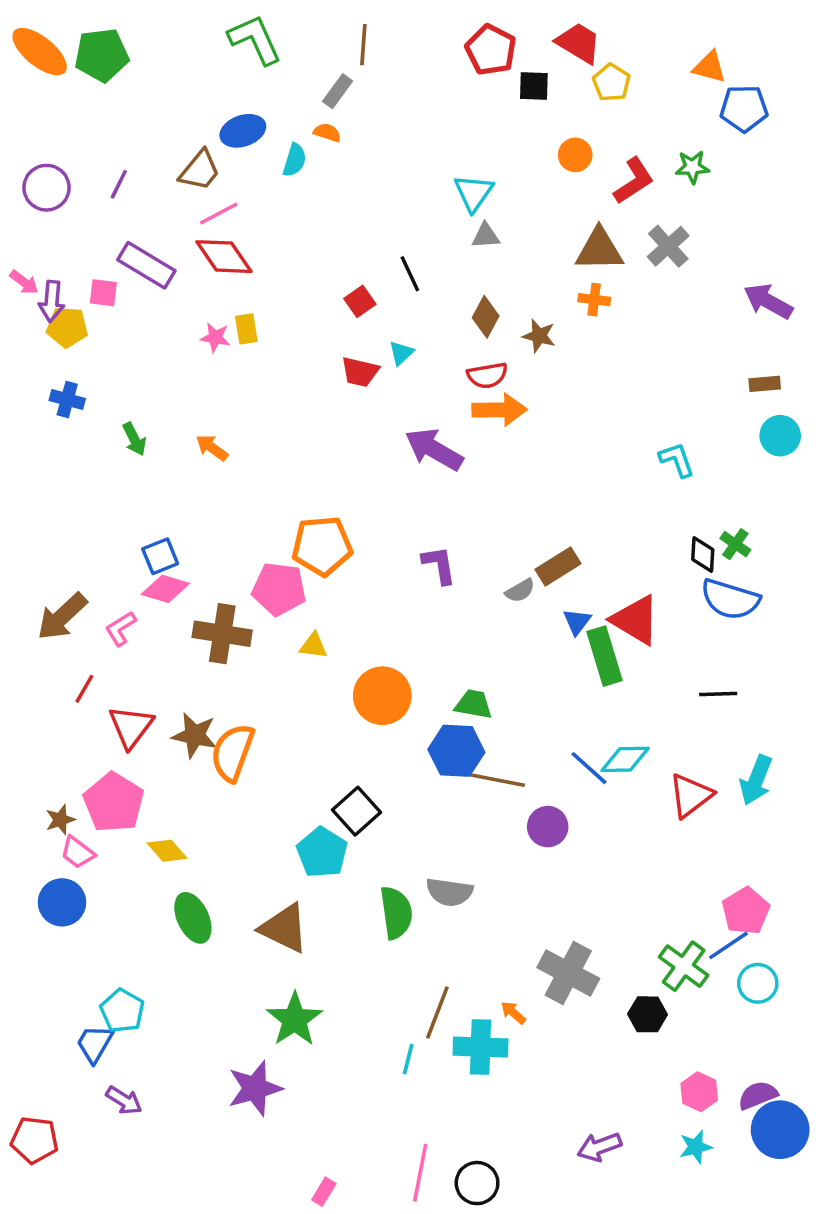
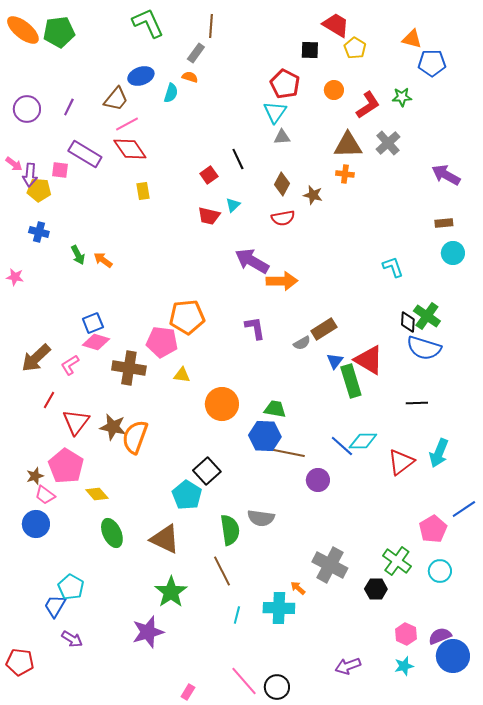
red pentagon: (491, 50) -> (285, 84), moved
pink star: (215, 337) -> (15, 277), moved
orange arrow: (499, 410) -> (282, 281), moved
orange arrow: (212, 448) -> (103, 260), moved
green cross: (735, 544) -> (427, 316), size x1.5
blue line: (728, 945) -> (464, 509), moved
brown line: (437, 1013) -> (222, 571), moved, turned -48
pink line: (420, 1173) -> (244, 681), turned -52

